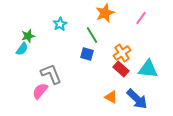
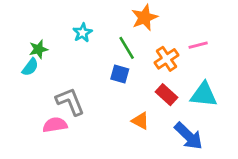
pink line: (141, 18) -> (198, 45), moved, turned 40
orange cross: (122, 53) -> (166, 59), moved
pink semicircle: (40, 91) -> (55, 125), turned 42
orange triangle: (111, 97) -> (140, 121), moved

